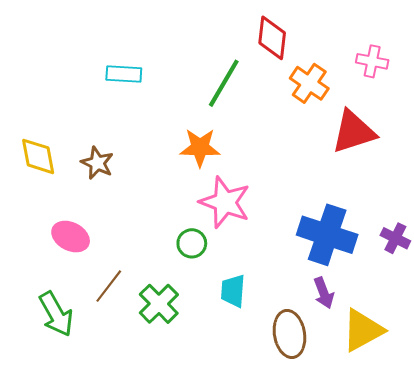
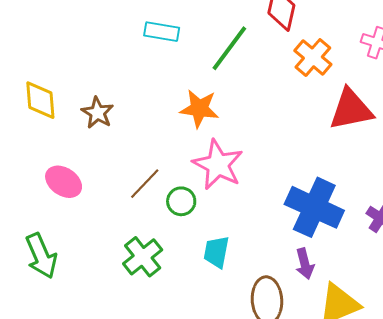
cyan rectangle: (124, 74) -> (162, 32), moved
brown line: (109, 286) -> (145, 184), moved

